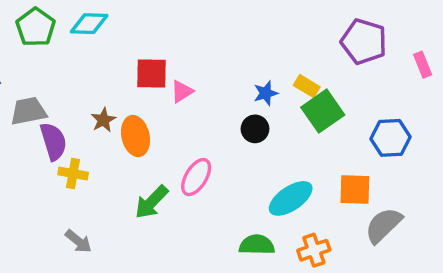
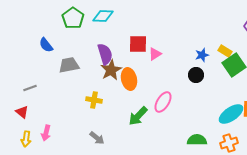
brown star: (103, 120) -> (111, 70), size x1.5
purple semicircle: (53, 141) -> (105, 54), moved
cyan ellipse: (291, 198) -> (231, 114), moved

